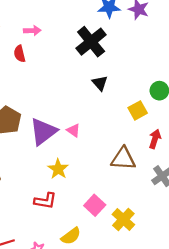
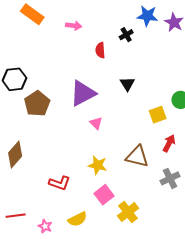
black cross: (91, 42) -> (126, 35), moved, size x0.5
red semicircle: (20, 54) -> (100, 50), moved
purple triangle: (43, 132) -> (83, 93), moved
yellow star: (58, 169) -> (98, 165), moved, turned -30

